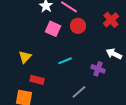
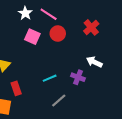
cyan line: (65, 61) -> (50, 78), moved
red rectangle: (37, 80) -> (16, 88), turned 56

